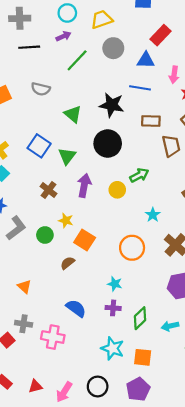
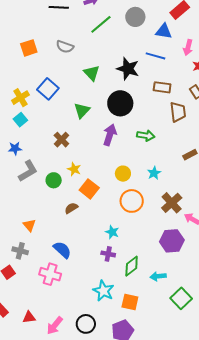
blue square: (39, 146) -> (48, 89), moved
green arrow: (139, 175) -> (146, 136), turned 30
purple arrow: (84, 185) -> (110, 135), moved
yellow circle: (117, 190) -> (123, 174), moved
blue semicircle: (76, 308) -> (62, 250), moved
gray cross: (24, 324) -> (20, 251), moved

